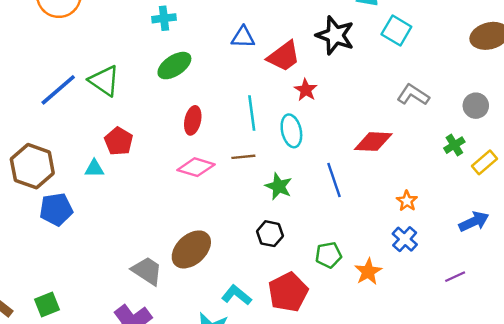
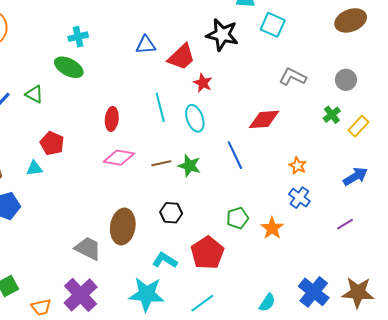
green ellipse: (174, 66) -> (69, 67), moved, turned 68
green triangle: (104, 81) -> (34, 94), size x0.7
brown line: (243, 157) -> (161, 163), moved
black hexagon: (270, 234) -> (171, 213), moved
brown ellipse: (191, 249) -> (123, 226), turned -32

